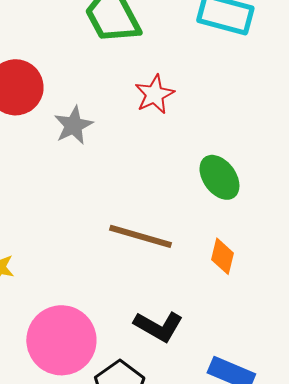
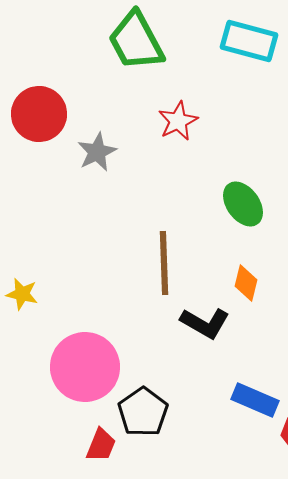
brown line: (140, 236) -> (164, 263), turned 72
black L-shape: (158, 326) -> (205, 323), moved

